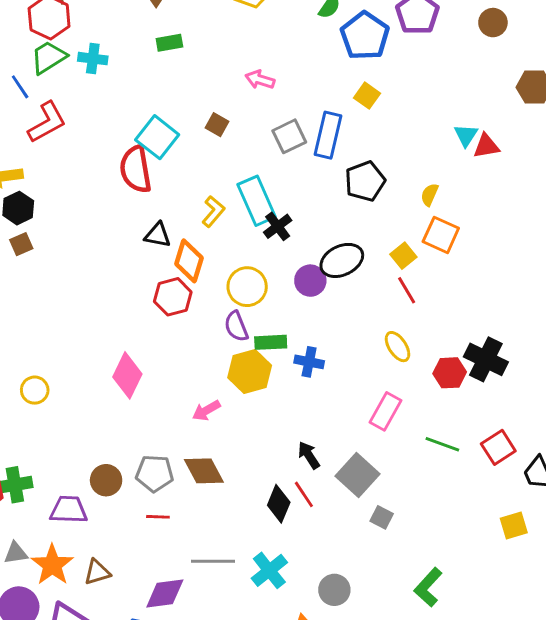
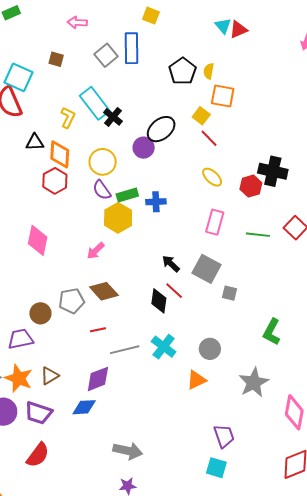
black pentagon: (365, 181) -> (183, 71), moved
red line: (158, 517) -> (98, 330), moved

